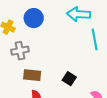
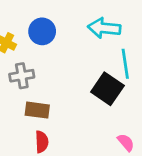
black square: (69, 79) -> (107, 89), moved, size x1.6

